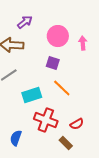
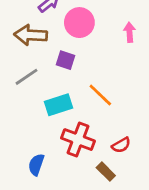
pink circle: (58, 36) -> (79, 23), moved
purple square: (53, 63) -> (65, 60), moved

